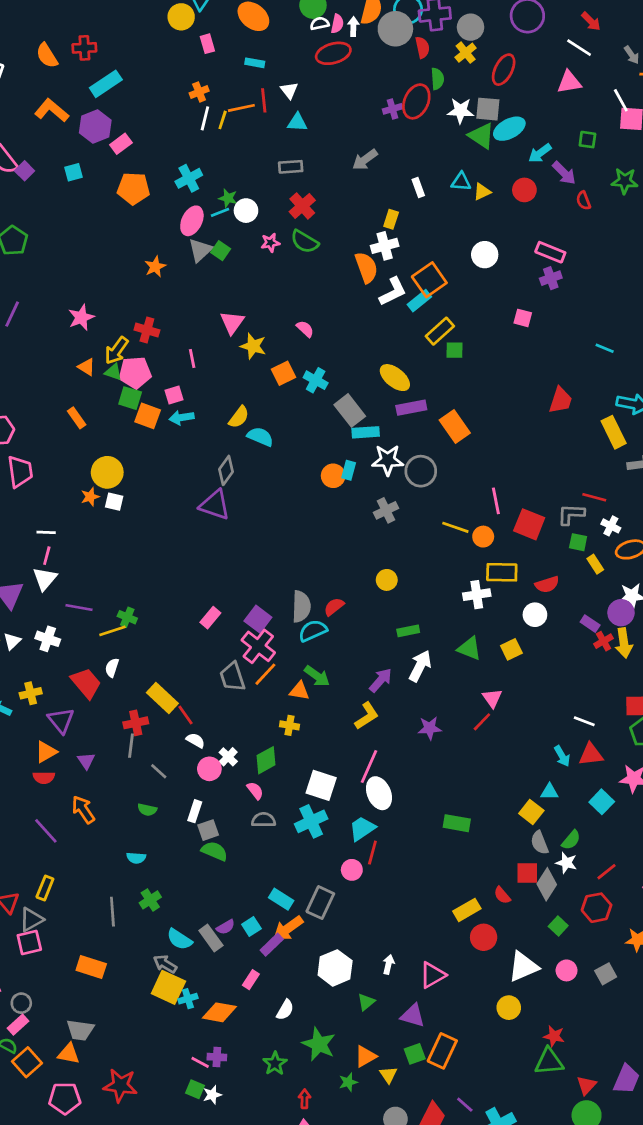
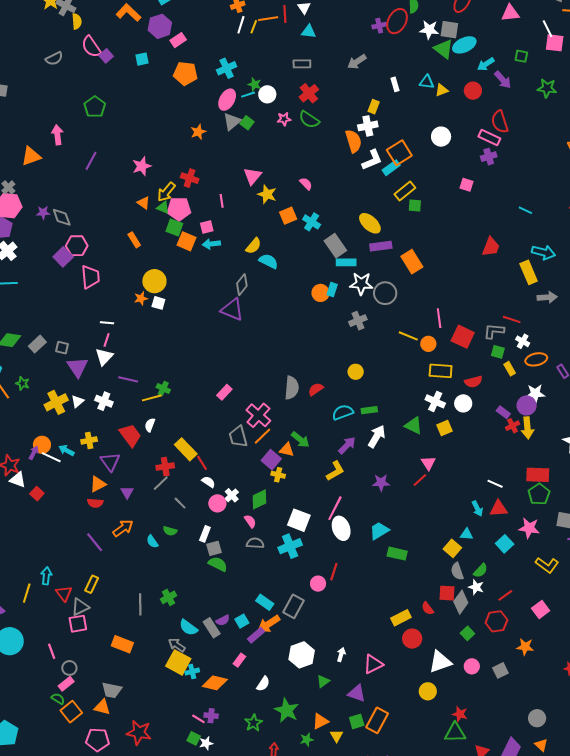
red semicircle: (583, 201) -> (500, 122), moved, size x1.6
white cross: (477, 595) -> (435, 401), moved, turned 30
purple square: (258, 619) -> (271, 460), moved
cyan semicircle: (313, 631) -> (343, 412), moved
gray line: (131, 746) -> (161, 483), turned 36
orange arrow: (83, 810) -> (123, 528), turned 85
cyan trapezoid: (362, 829) -> (379, 531), moved
cyan semicircle: (136, 858) -> (152, 541), moved, turned 48

